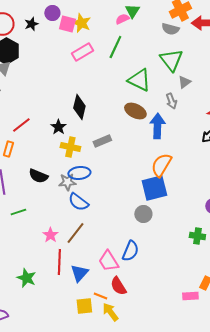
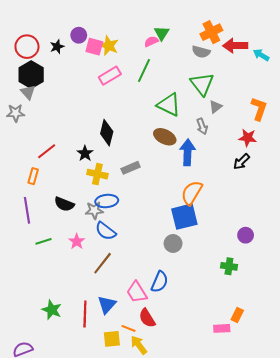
pink star: (50, 235) -> (77, 241), moved
red line: (59, 262) -> (85, 314), moved

